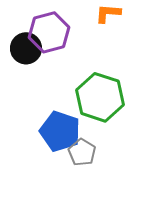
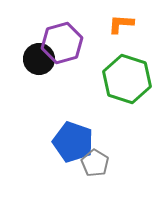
green hexagon: (100, 97) -> (127, 79), moved

